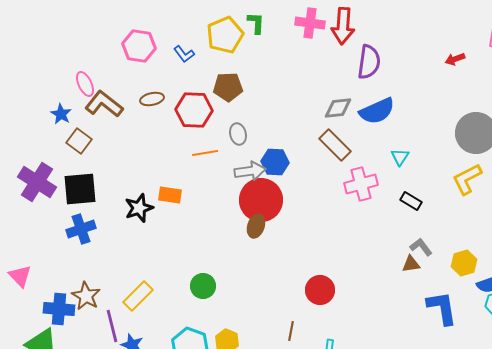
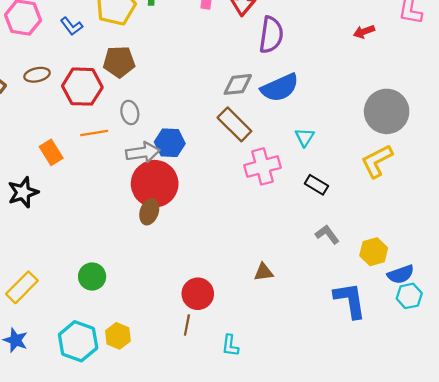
orange rectangle: (170, 195) -> (51, 152), moved, turned 50
brown triangle: (411, 264) -> (264, 272), moved
red circle: (320, 290) -> (198, 294), moved

